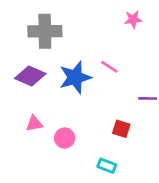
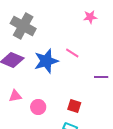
gray cross: (45, 31) -> (23, 26), turned 30
red square: (121, 129) -> (74, 106), moved

